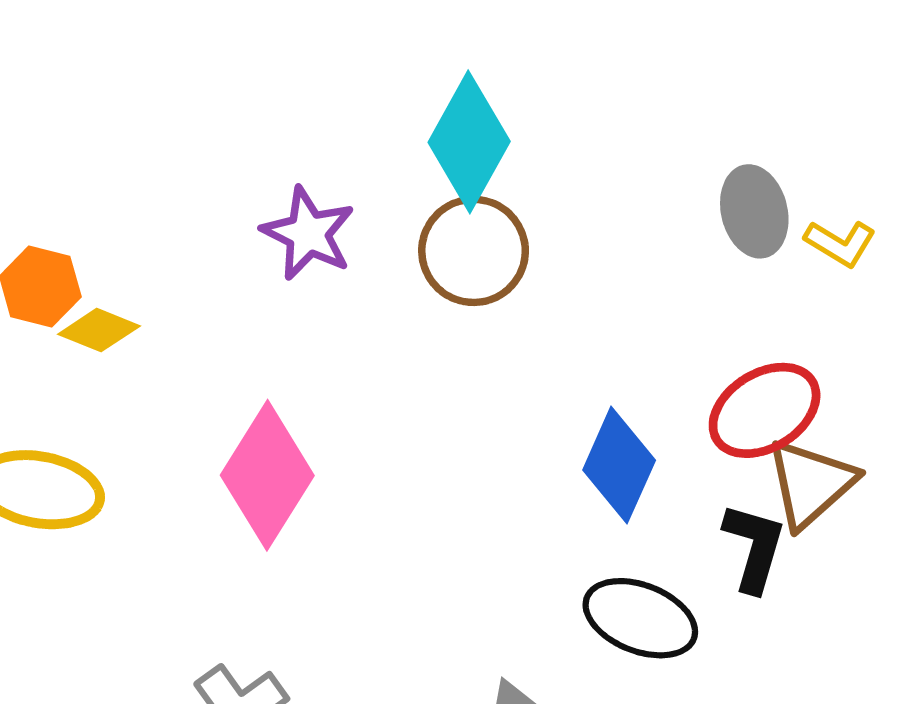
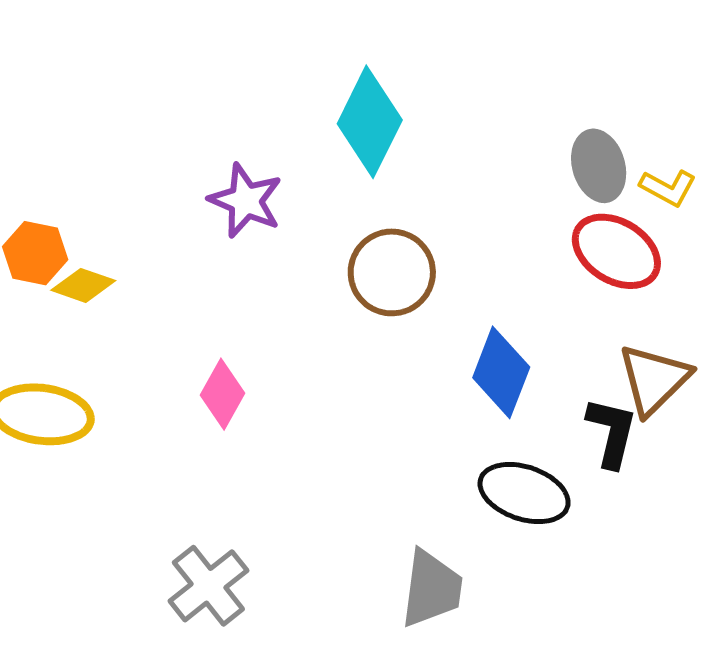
brown circle: (474, 251) -> (392, 272), moved
red ellipse: (765, 410) -> (616, 251), moved, turned 66
pink diamond: (267, 475) -> (223, 394), size x0.6

